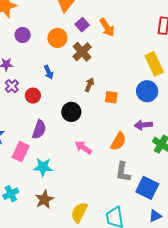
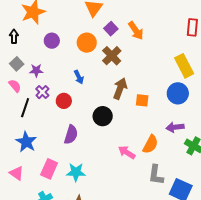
brown arrow: (89, 85) -> (120, 89), size x1.5
pink arrow: (83, 147) -> (127, 152), moved
pink rectangle: (21, 152) -> (49, 169), moved

